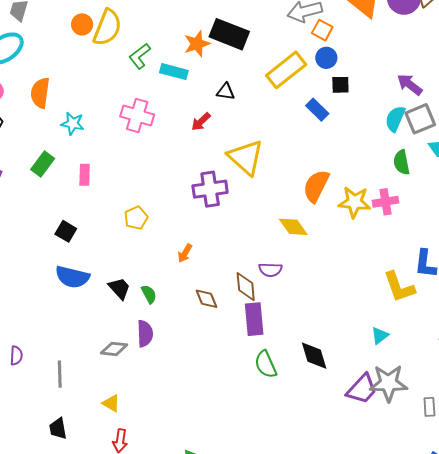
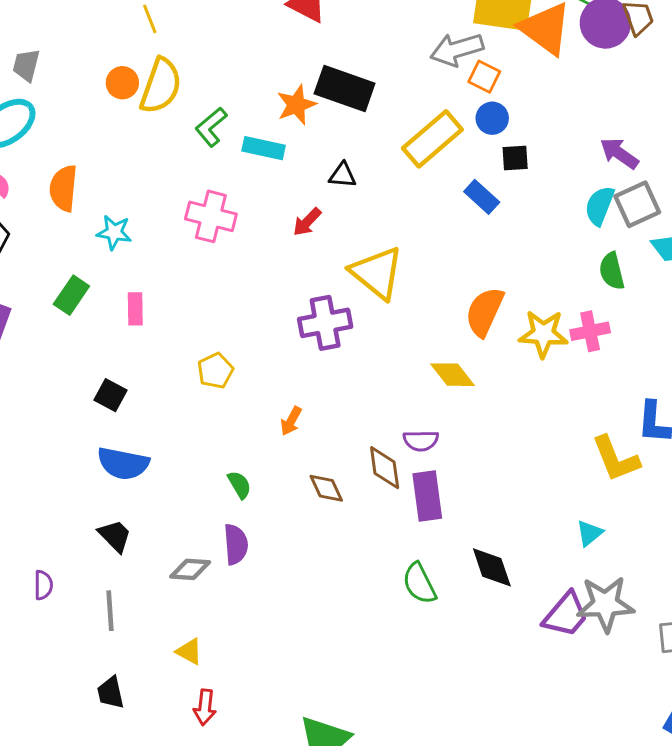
black trapezoid: (119, 288) -> (115, 536), moved
purple rectangle: (254, 319) -> (427, 496), moved

